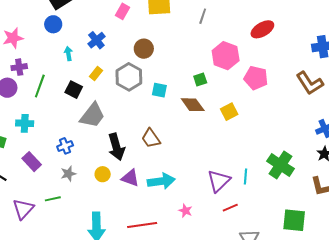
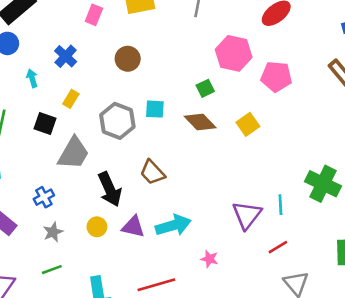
gray hexagon: (129, 77) -> (117, 121), moved
green line: (53, 199) -> (52, 270), moved
red line: (230, 208) -> (278, 247), moved

